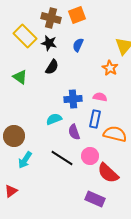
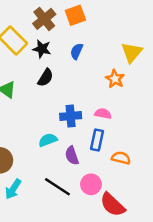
brown cross: (51, 18) -> (44, 19), turned 36
orange semicircle: (115, 134) -> (121, 158), size x0.7

